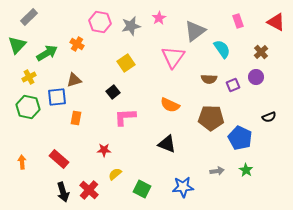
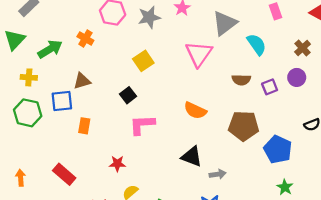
yellow cross: (29, 77) -> (29, 77), turned 32
gray arrow: (217, 171) -> (218, 174), moved

